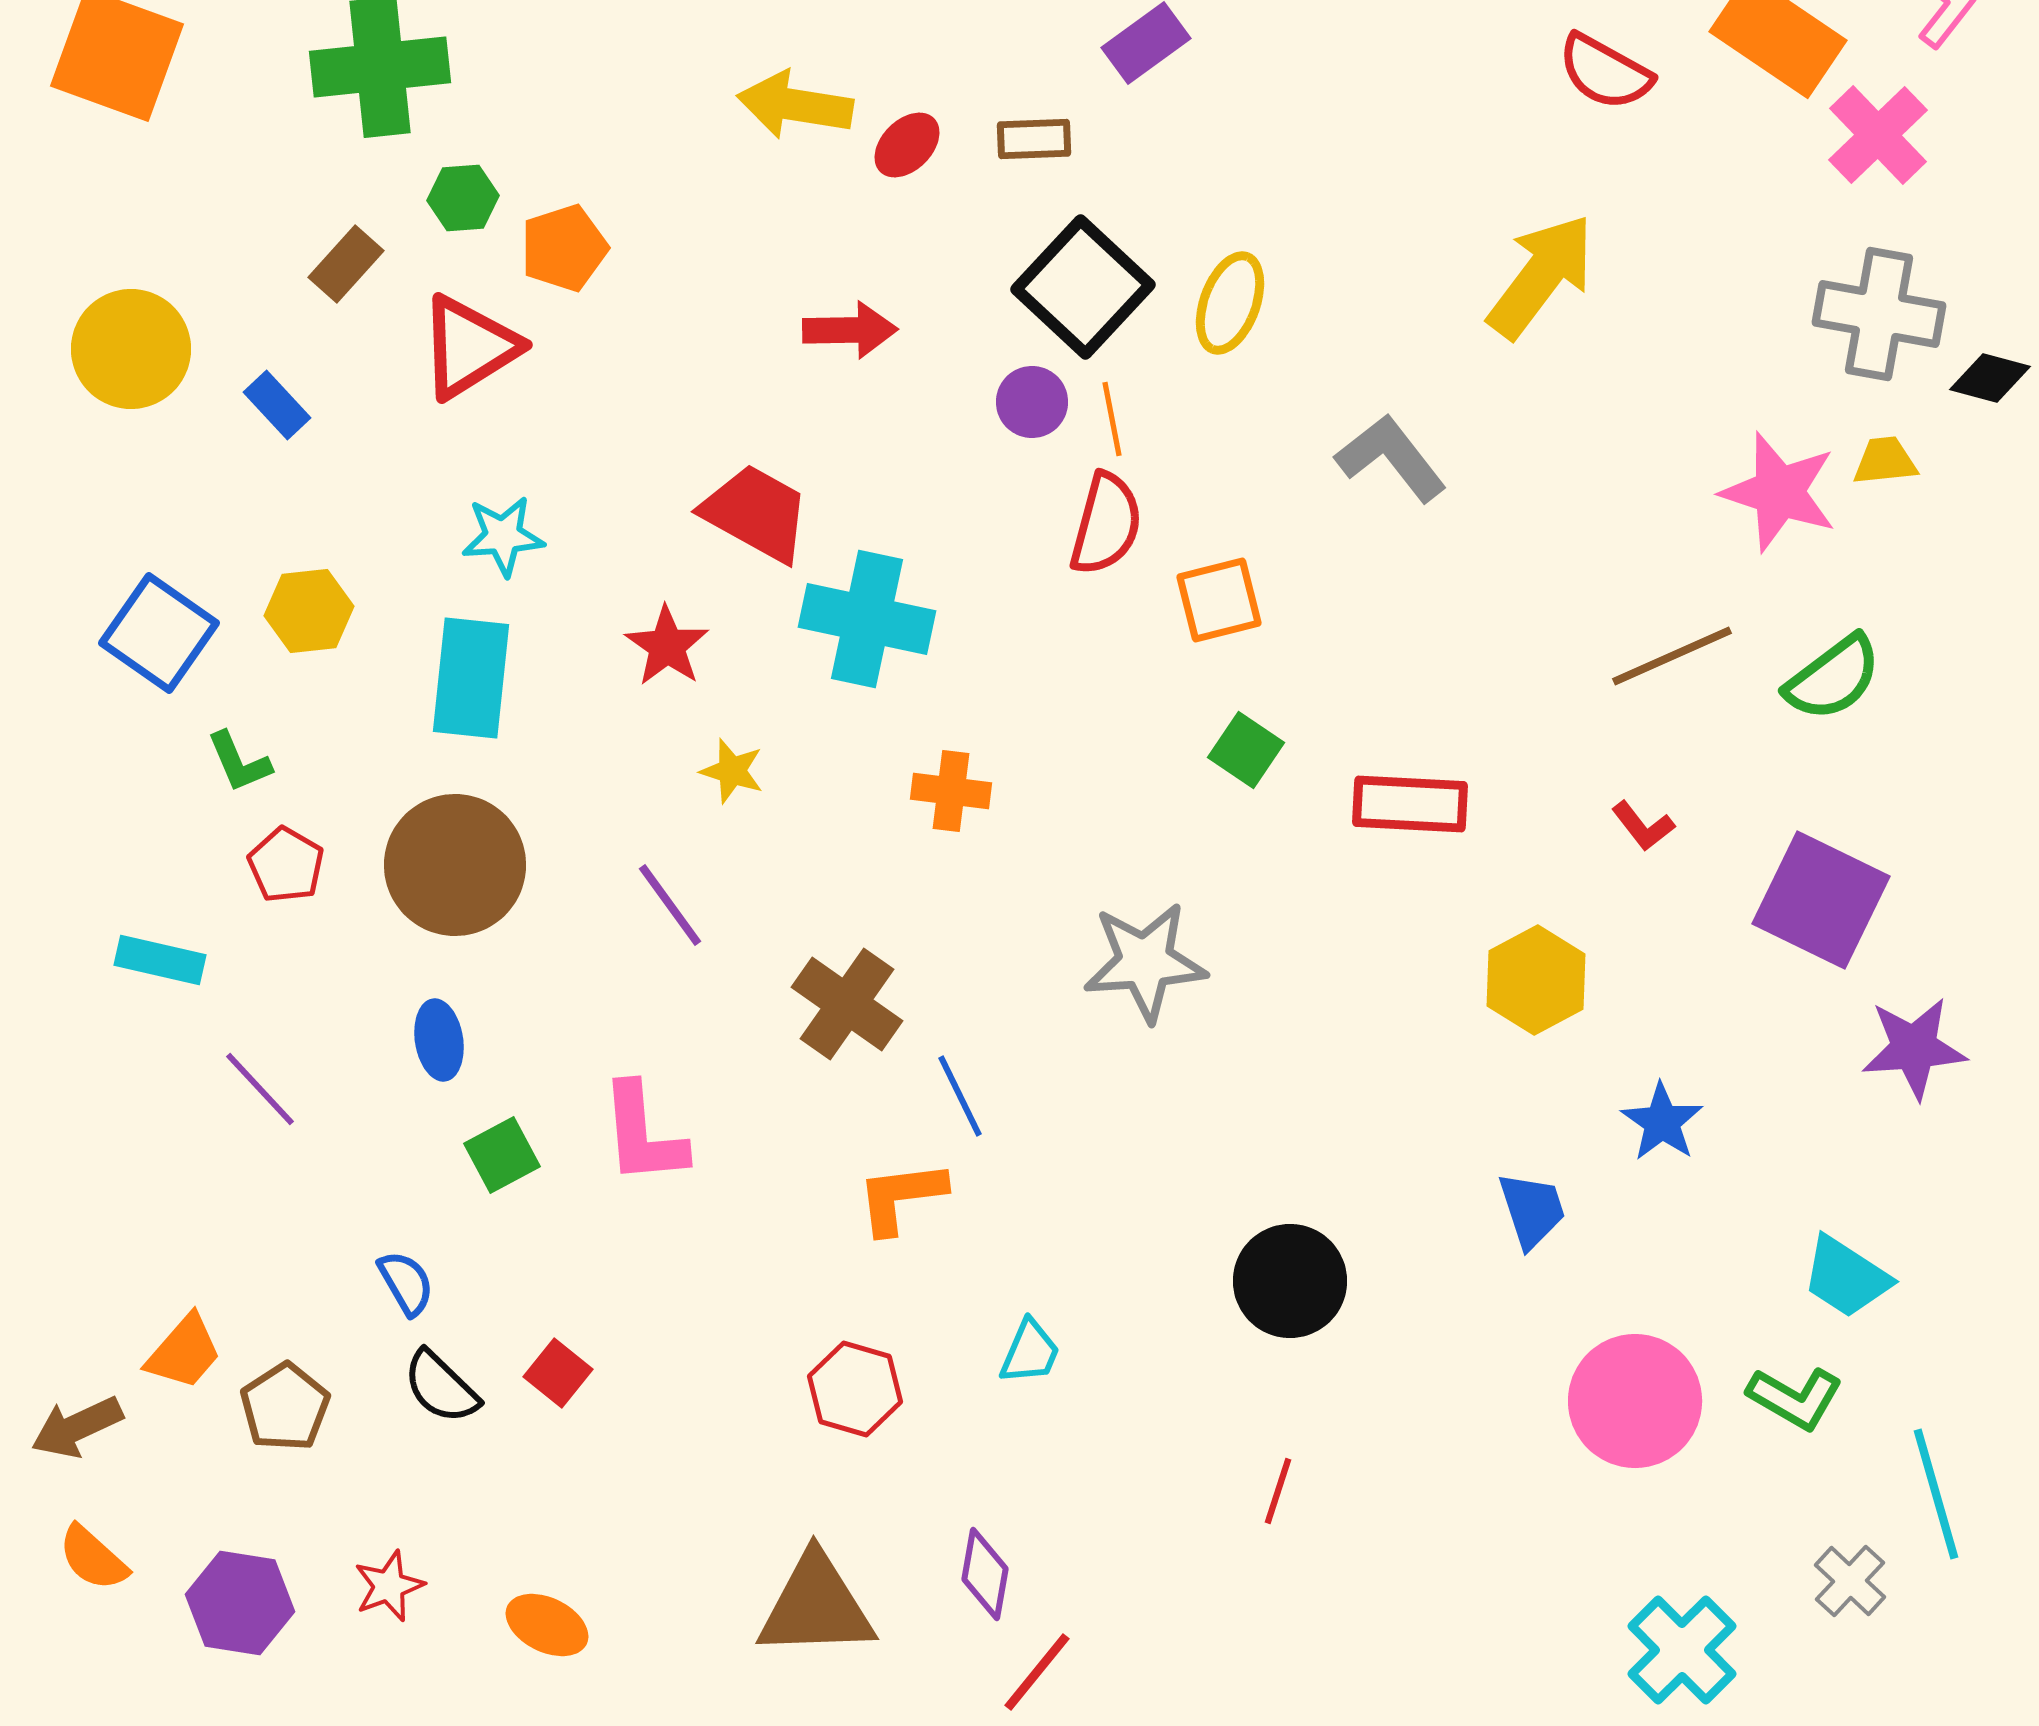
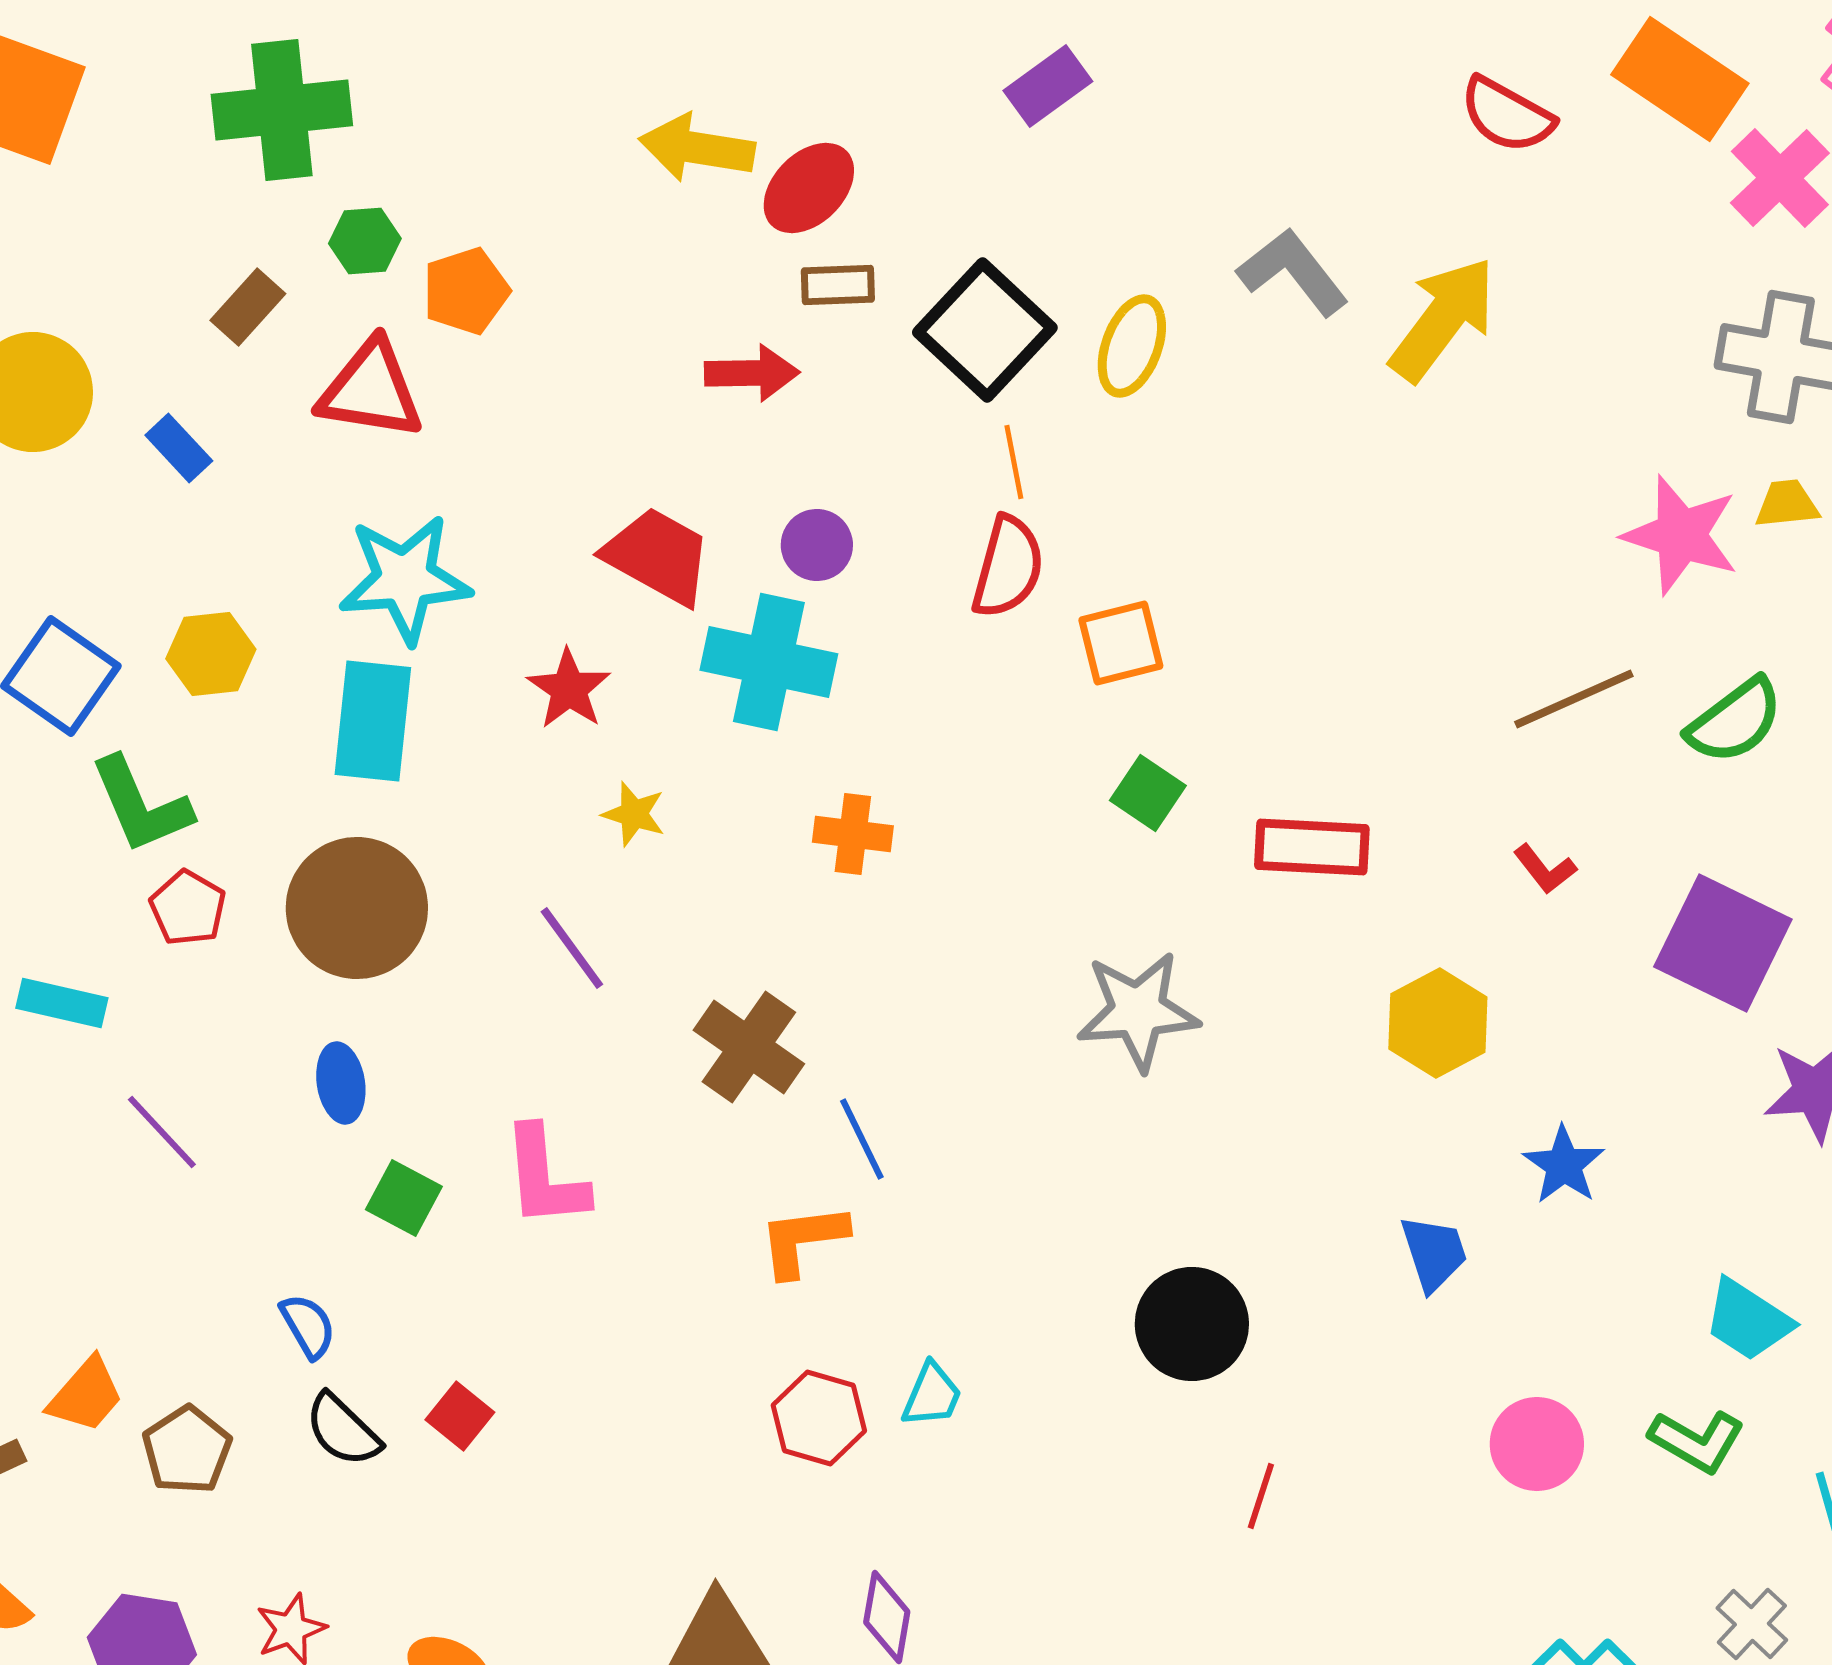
brown rectangle: (1034, 139) -> (838, 285), moved
red ellipse: (907, 145) -> (809, 188), size x1.4
red triangle: (469, 347) -> (371, 390), turned 41
purple circle: (1032, 402) -> (817, 545), moved
gray L-shape: (1391, 458) -> (1293, 272), moved
cyan star: (503, 536) -> (405, 579), size x1.6
green L-shape: (239, 762) -> (141, 805), size x1.6
gray star: (1145, 962) -> (1138, 1011), moved
green square: (502, 1155) -> (404, 1198), turned -34
red hexagon: (855, 1389) -> (819, 1418), moved
pink circle: (1635, 1401) -> (1537, 1444), size x0.7
red line: (1278, 1491) -> (1261, 1496), moved

